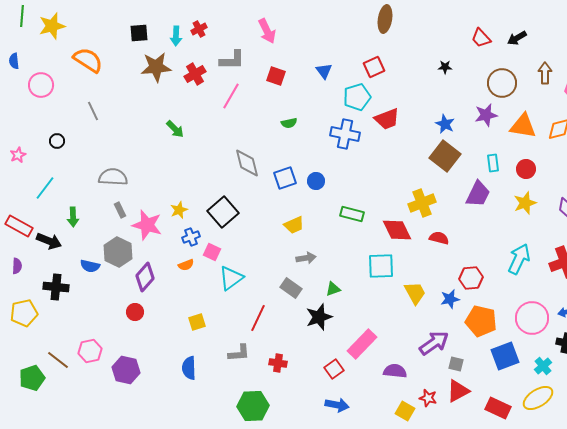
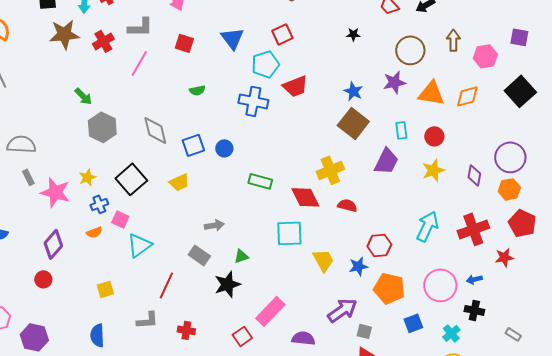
blue triangle: (324, 71) -> (232, 38), size x1.4
yellow trapezoid: (294, 225) -> (179, 182), moved
gray hexagon: (118, 252) -> (102, 127), moved
blue square: (505, 356) -> (413, 323), size x0.7

